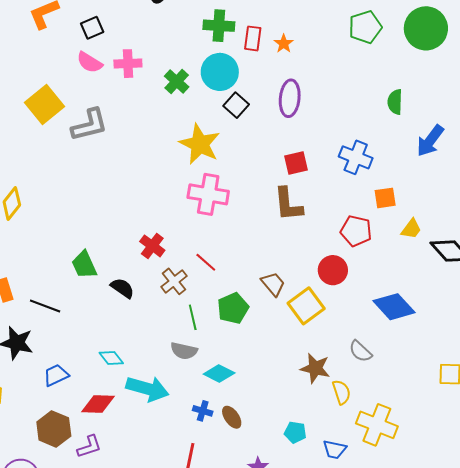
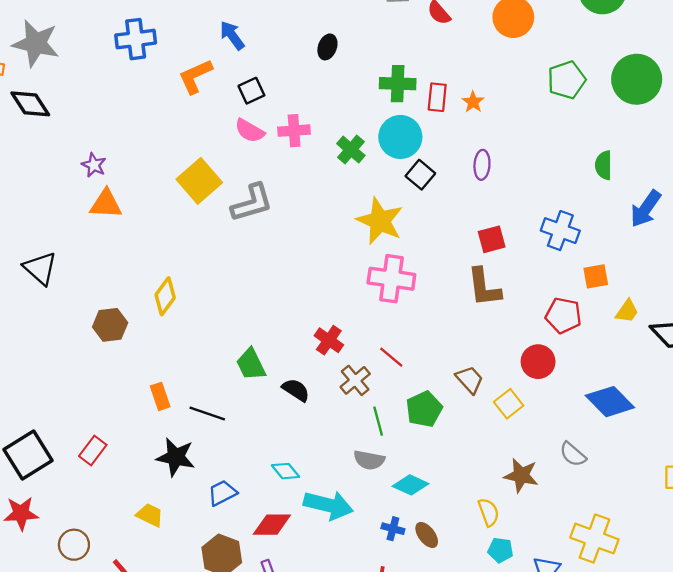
purple ellipse: (290, 98) -> (482, 165), size x0.7
yellow square: (306, 306) -> (509, 404), size x0.7
yellow semicircle: (341, 392) -> (489, 512), moved

